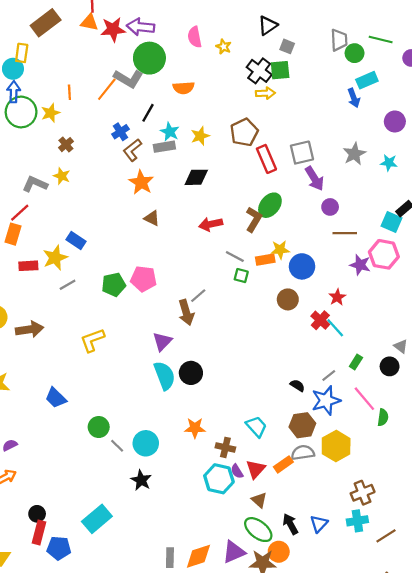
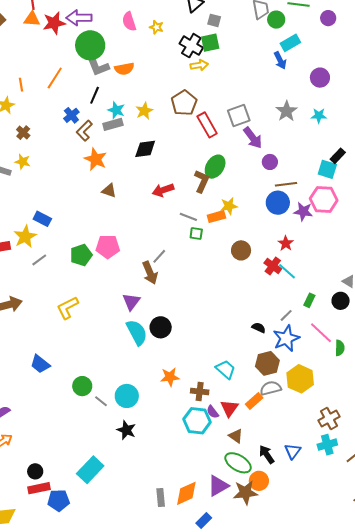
gray L-shape: (128, 79) -> (97, 65), moved, turned 44
blue circle: (302, 266) -> (278, 203), moved
red rectangle: (39, 533) -> (39, 488), turned 70

